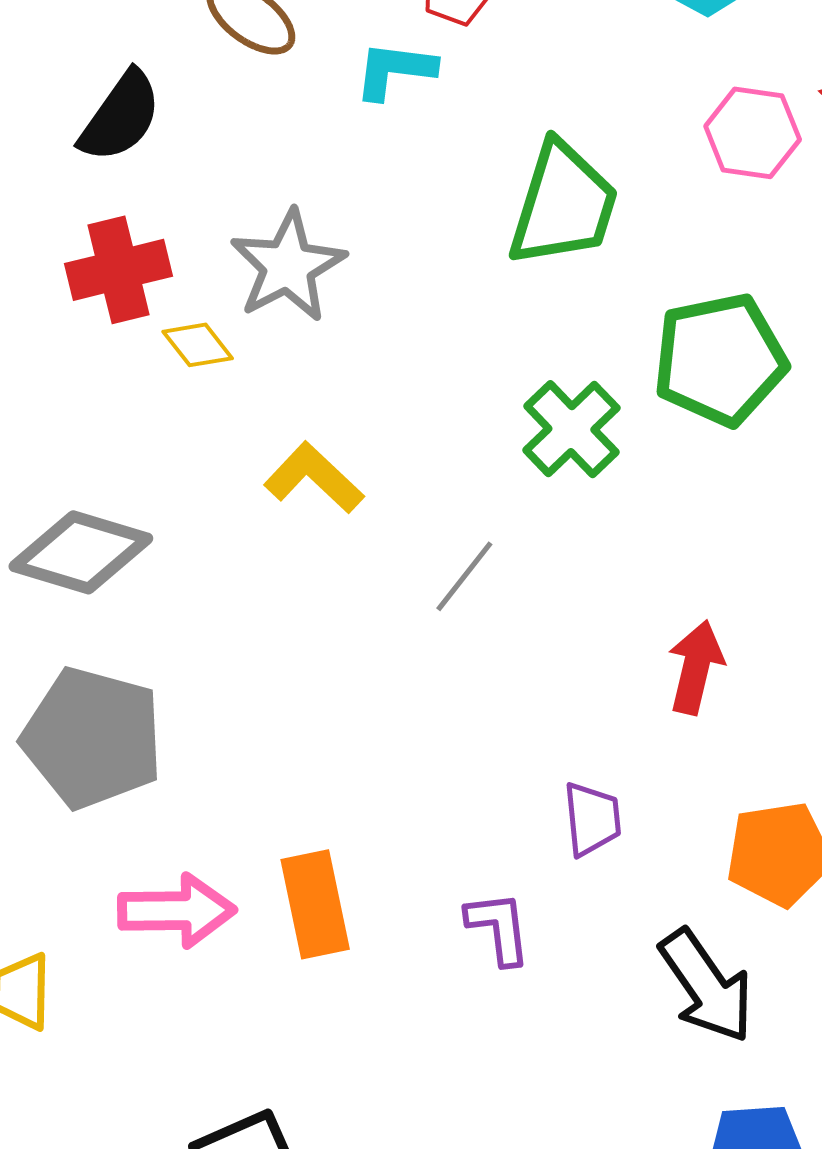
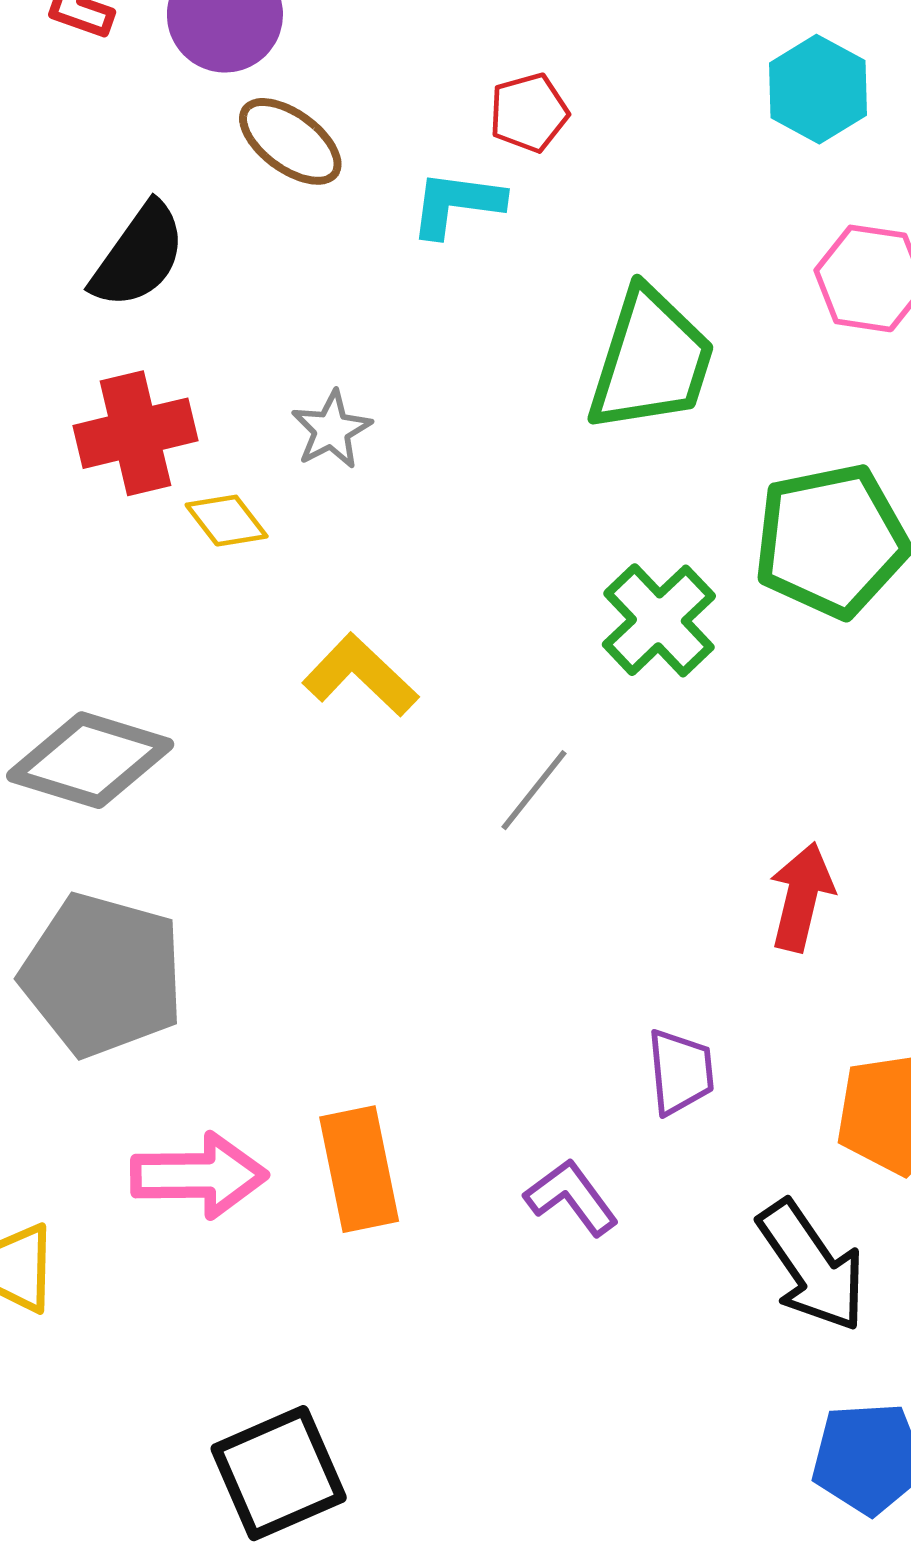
gray star: (288, 266) -> (331, 430), size x0.6
purple L-shape: (499, 928) -> (572, 1197), turned -30

